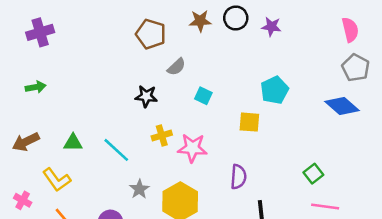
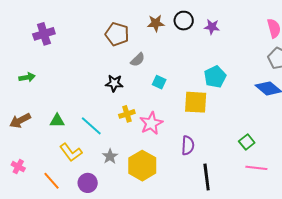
purple cross: (40, 32) -> (44, 34), moved
yellow square: (249, 122) -> (196, 102), size x1.4
pink star: (192, 148) -> (151, 123), turned -30
yellow L-shape: (57, 180) -> (71, 152), moved

